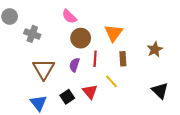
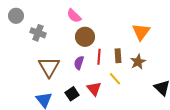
orange triangle: (114, 33) -> (141, 32), moved
brown star: (155, 49) -> (138, 62), moved
brown rectangle: (123, 59) -> (118, 56), moved

